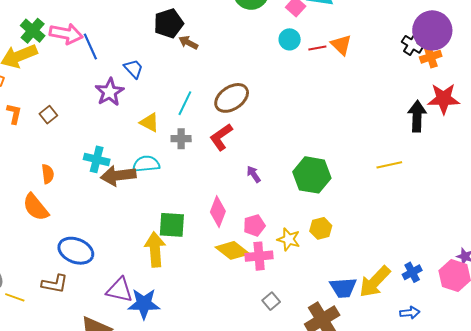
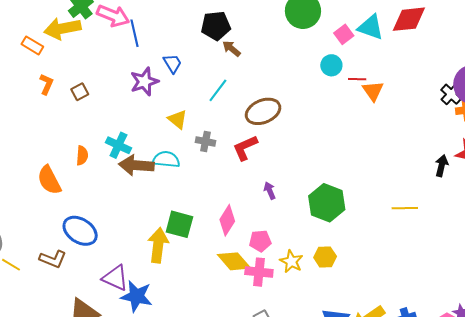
orange triangle: (341, 45) -> (373, 91), moved
cyan line: (185, 103) -> (218, 90), moved
black arrow: (417, 116) -> (442, 166), size x0.7
orange semicircle: (48, 174) -> (82, 155), moved

